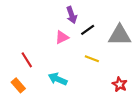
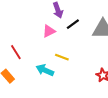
yellow line: (92, 59) -> (62, 57), moved

